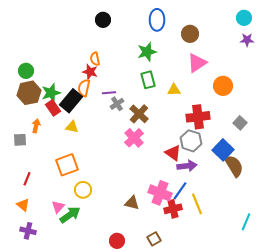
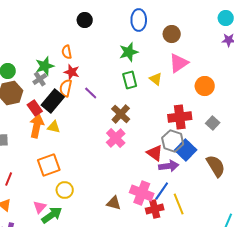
orange semicircle: (95, 59) -> (67, 52), moved
yellow triangle: (174, 90) -> (156, 79), moved, turned 40
green star: (51, 93) -> (45, 66), moved
purple line: (109, 93) -> (91, 93), turned 48
gray cross: (117, 104) -> (40, 79), moved
gray square: (240, 123) -> (213, 123), moved
orange arrow: (36, 126) -> (37, 126), moved, size x1.6
blue square: (223, 150) -> (186, 150), moved

